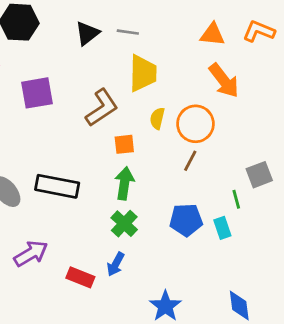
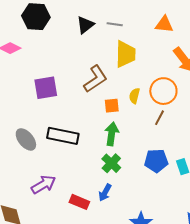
orange triangle: (212, 34) -> (164, 24), moved
purple square: (37, 93) -> (46, 88), moved
yellow semicircle: (157, 118) -> (134, 96), moved

